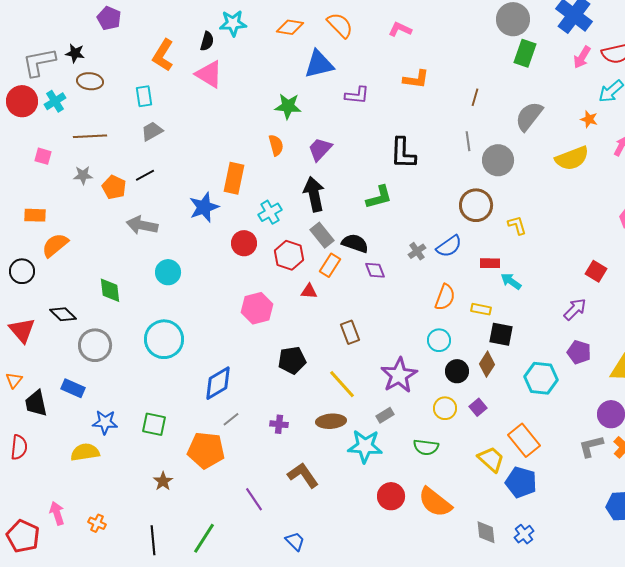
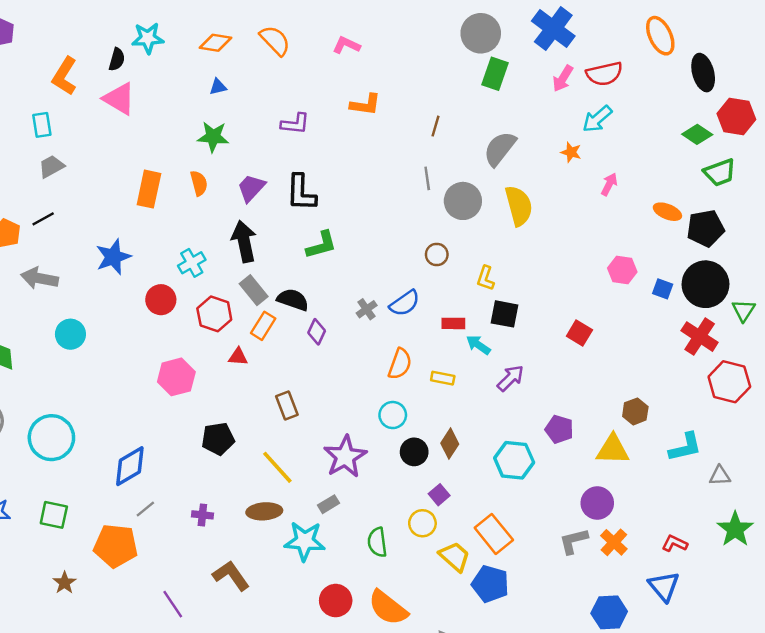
blue triangle: (319, 64) -> (218, 87), moved, size x0.5
black L-shape: (403, 153) -> (301, 193), moved
yellow semicircle: (572, 158) -> (519, 206), moved, turned -84
orange rectangle: (234, 178) -> (149, 189), moved
brown circle: (476, 205) -> (437, 254), size x0.6
yellow L-shape: (517, 225) -> (485, 278), turned -145
purple diamond: (375, 270) -> (317, 332), turned 45
purple arrow: (575, 309) -> (510, 378), moved
black square: (501, 334) -> (505, 314), moved
cyan circle: (164, 339) -> (51, 438), moved
yellow circle: (445, 408) -> (422, 523), moved
green semicircle: (426, 447) -> (377, 542), turned 75

